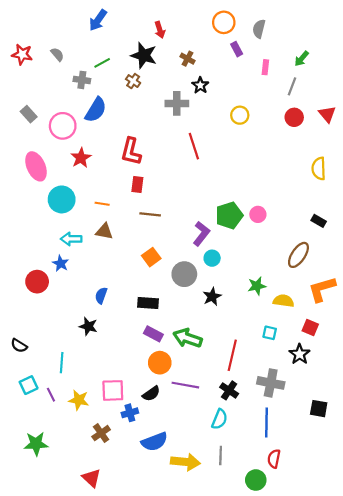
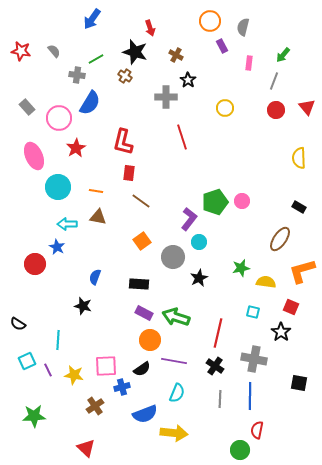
brown line: (150, 214) -> (141, 201), turned 30
cyan semicircle: (220, 419) -> (177, 393), moved
gray line: (221, 455) -> (220, 399), moved

